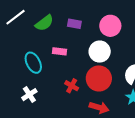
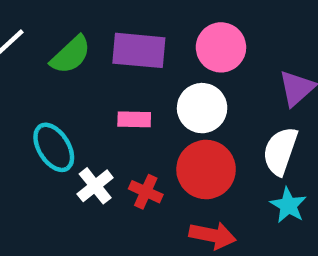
purple rectangle: (74, 24) -> (139, 50), size x1.6
pink rectangle: (60, 51) -> (134, 119), moved
white cross: (29, 95) -> (95, 186), moved

